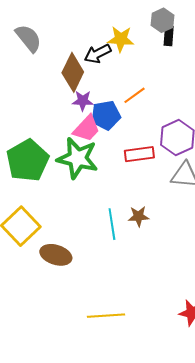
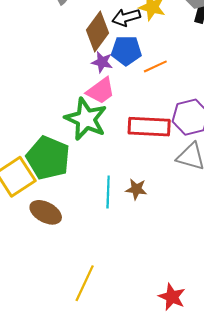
blue pentagon: (106, 115) -> (126, 50), moved
red rectangle: (139, 154) -> (149, 127), size x1.4
green pentagon: (28, 161) -> (48, 158), moved, turned -30
yellow line: (106, 316) -> (85, 283), turned -72

